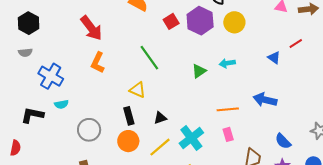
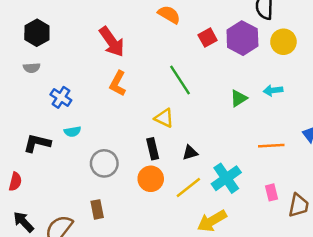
blue cross: (51, 76) -> (61, 97), size x0.7
pink rectangle: (228, 134) -> (271, 192), moved

